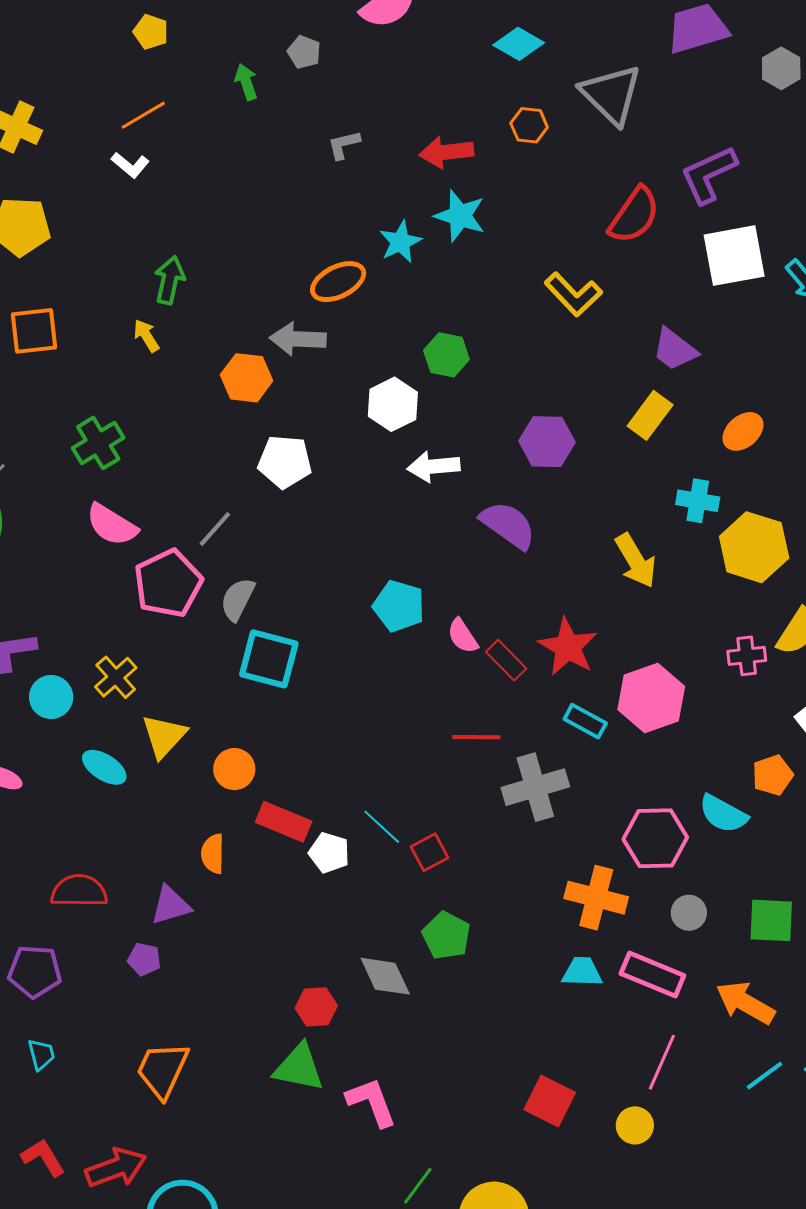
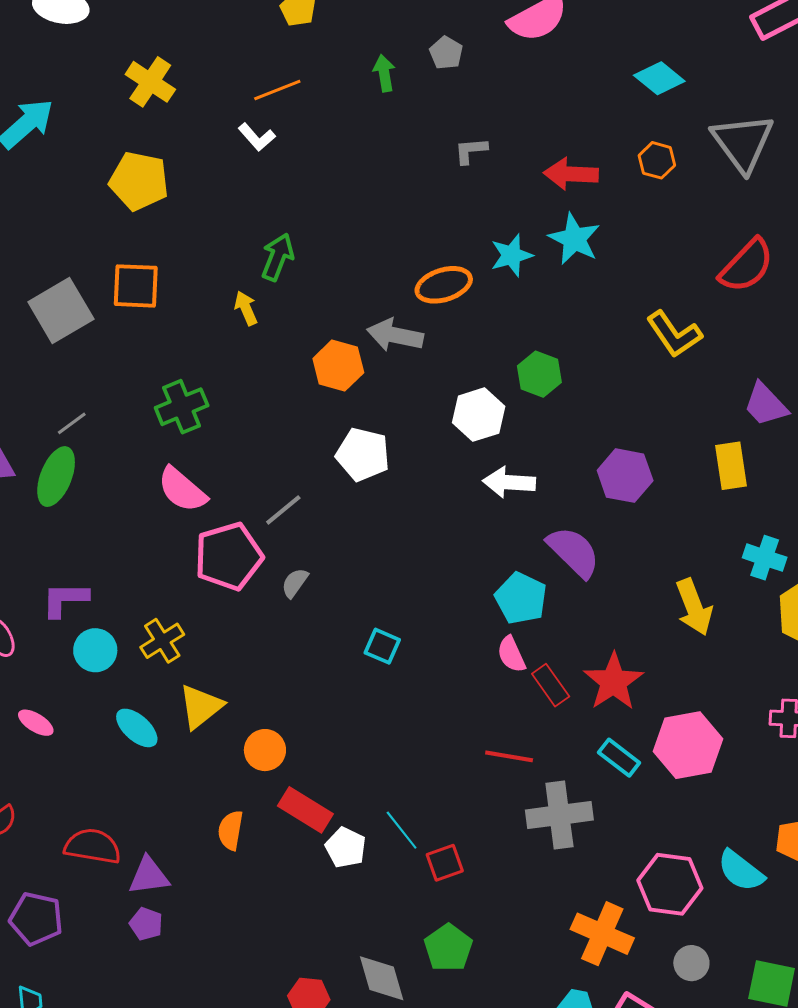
yellow rectangle: (650, 415) -> (731, 466), turned -54
gray semicircle: (238, 599) -> (295, 583), size x0.7
cyan pentagon: (399, 606) -> (521, 598), moved
cyan square: (269, 659) -> (382, 646), moved, size x0.6
purple triangle: (171, 905) -> (149, 876), moved

